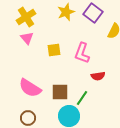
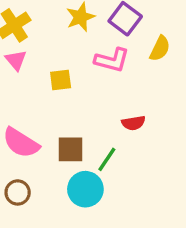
pink L-shape: (82, 53) -> (112, 60), moved, turned -95

